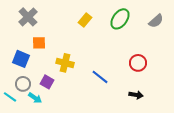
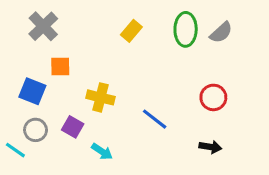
green ellipse: (120, 19) -> (186, 29), turned -35
gray semicircle: (156, 21) -> (221, 32), moved
cyan arrow: (35, 98) -> (102, 152), moved

